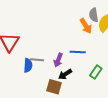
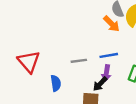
gray line: (37, 60) -> (79, 61), moved
purple arrow: (58, 60) -> (106, 73), moved

